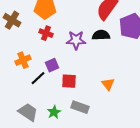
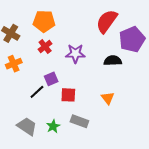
red cross: (46, 33) -> (45, 46), turned 32
black semicircle: (101, 35) -> (113, 61), moved
orange cross: (23, 60) -> (14, 64), moved

